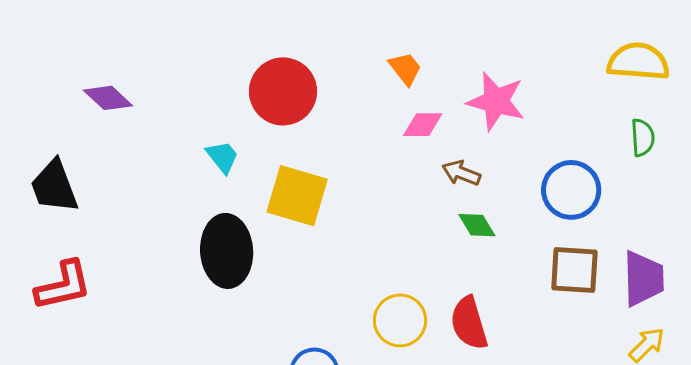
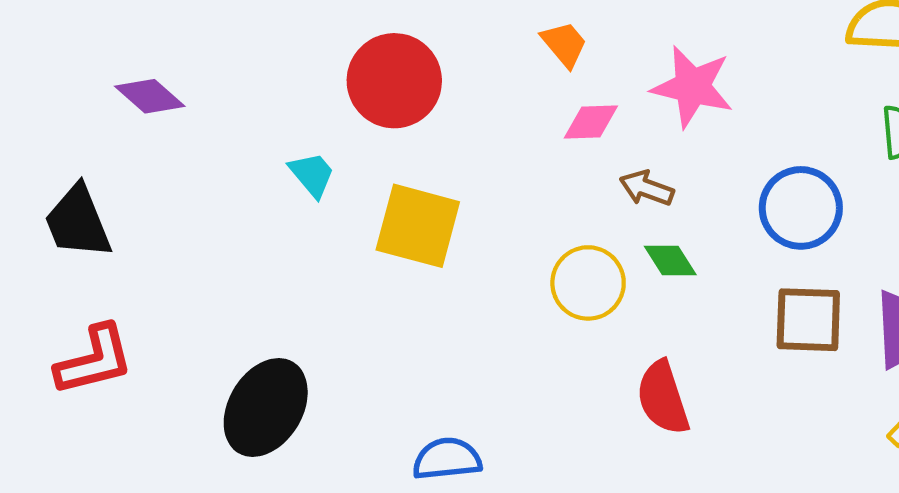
black ellipse: (227, 251) -> (266, 408), moved, turned 36
yellow circle: (400, 320) -> (588, 283), moved

